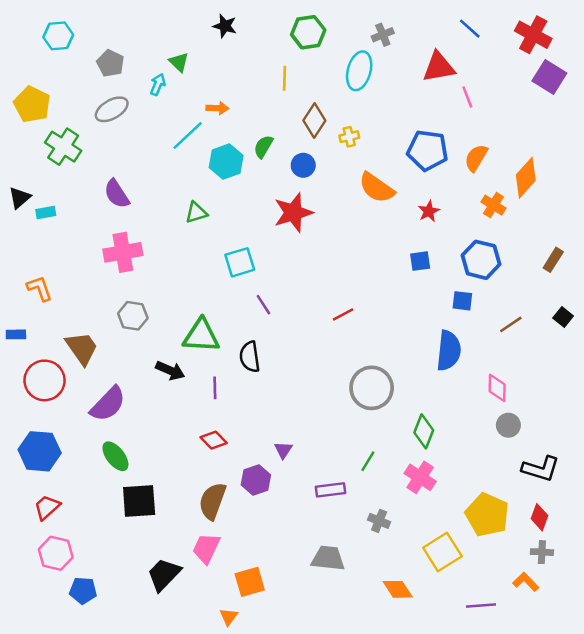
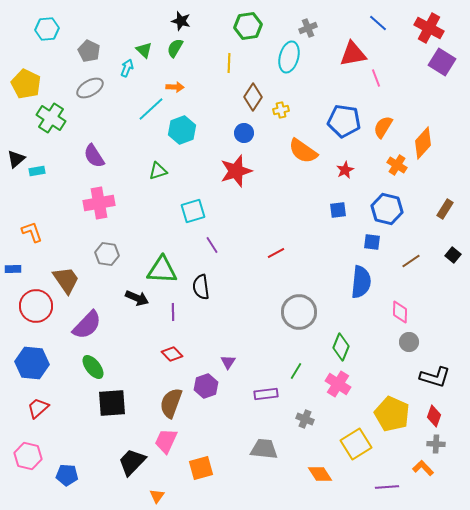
green semicircle: (263, 147) -> (175, 48), moved
pink hexagon: (56, 553) -> (28, 456), moved
orange triangle: (229, 617) -> (157, 496), moved

